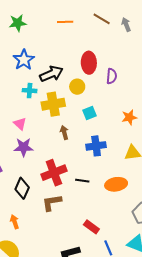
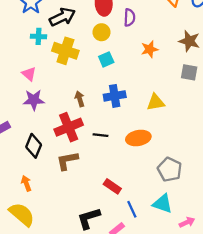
yellow circle: (77, 87) -> (102, 32), moved
yellow cross: (53, 104) -> (65, 51), turned 30
orange star: (129, 117) -> (150, 49), moved
brown arrow: (64, 132) -> (80, 99), moved

